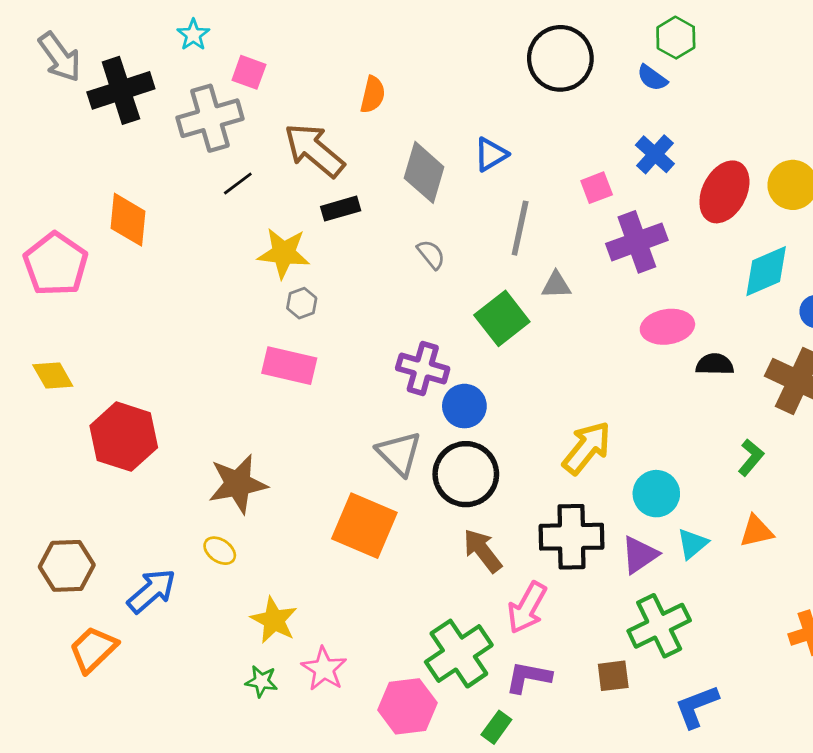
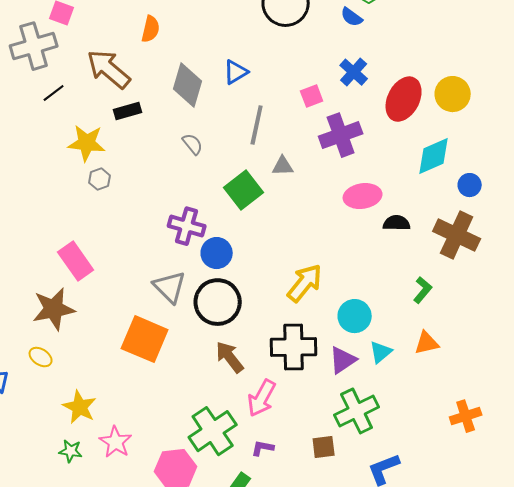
pink rectangle: (289, 366) -> (76, 261), moved, turned 42
purple L-shape: (528, 677) -> (263, 448), size x0.7

